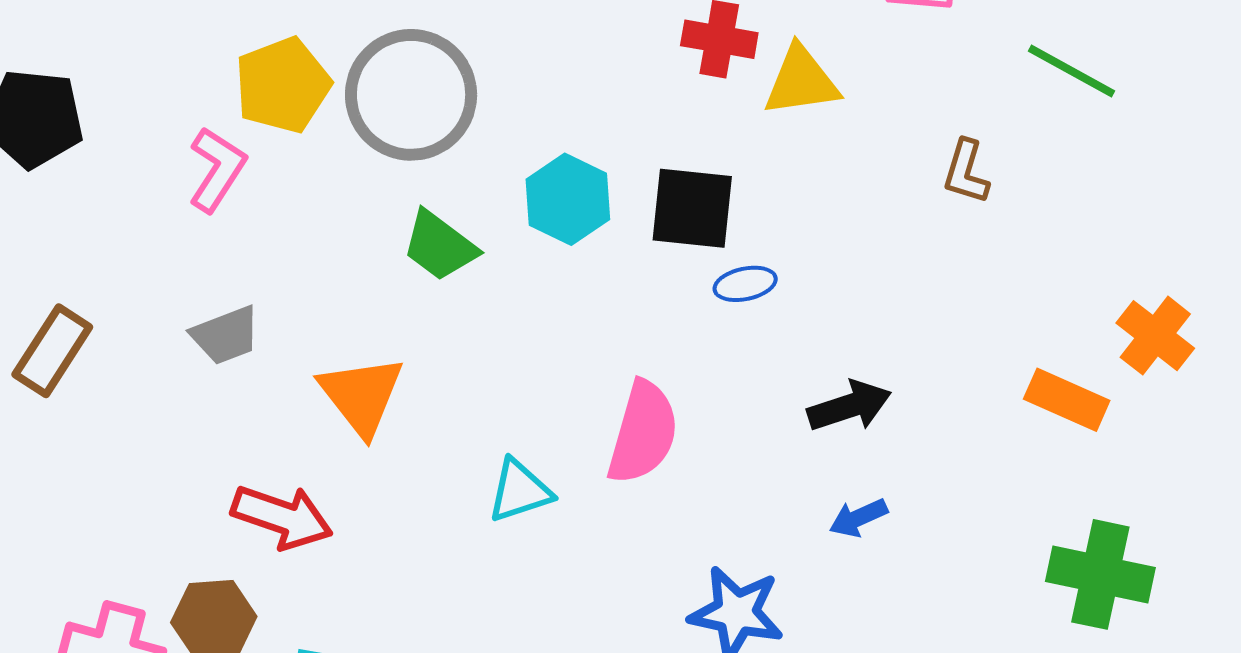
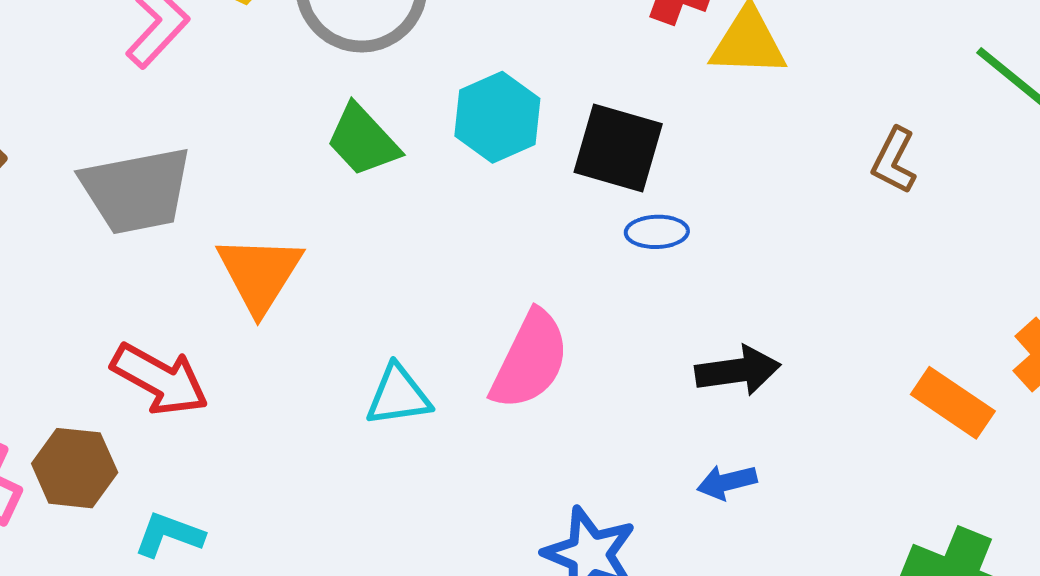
gray trapezoid: (226, 335) -> (136, 190), size x1.6

